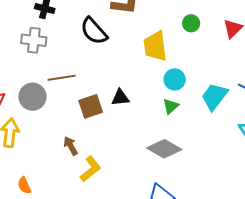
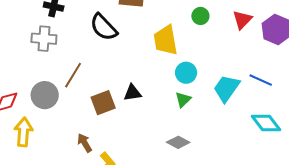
brown line: (62, 78) -> (73, 75), turned -48
gray diamond: (164, 149) -> (178, 142), size x0.7

